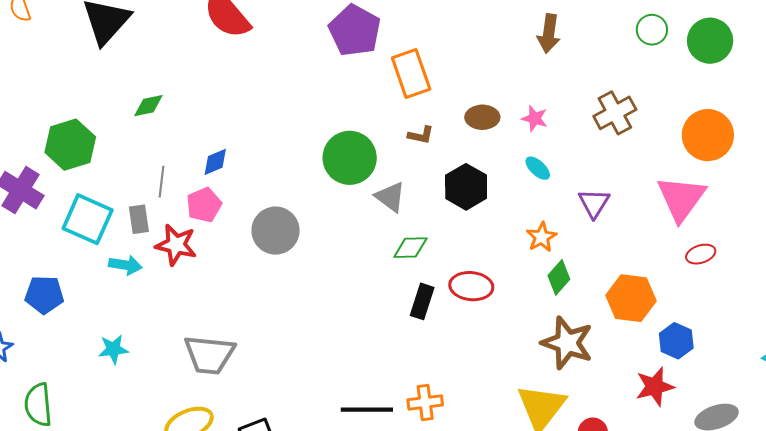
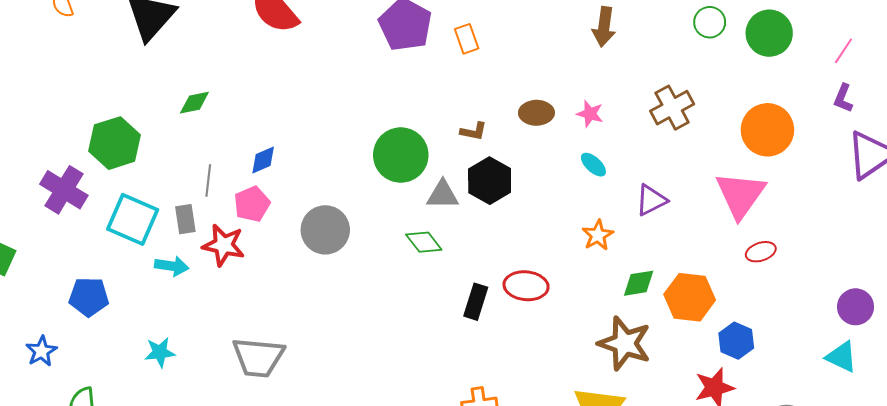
orange rectangle: (411, 73) -> (467, 39), moved, size x0.6
black hexagon: (466, 187) -> (490, 181), moved
gray triangle: (390, 197) -> (443, 195), turned -36
purple triangle: (594, 203) -> (651, 200), turned 32
green diamond: (410, 248) -> (424, 242), moved, turned 54
green diamond: (559, 277) -> (639, 283), moved, turned 40

